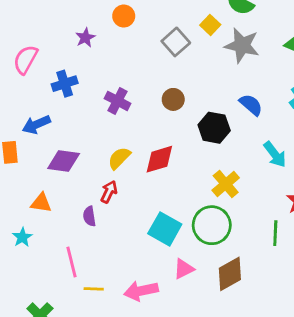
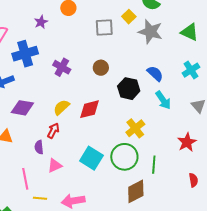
gray square: (176, 42) -> (104, 27), turned 36
blue cross: (65, 84) -> (25, 54), size x1.4
cyan arrow: (275, 154) -> (163, 100), moved
green line: (275, 233) -> (154, 165), moved
pink triangle: (184, 269) -> (55, 166), moved

